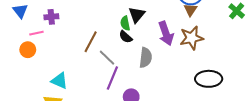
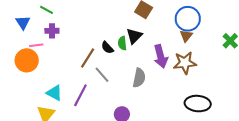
black semicircle: (126, 37) -> (107, 48), moved
orange circle: (28, 50) -> (27, 60), size x1.5
purple line: (112, 78) -> (80, 95), moved

